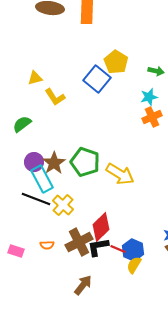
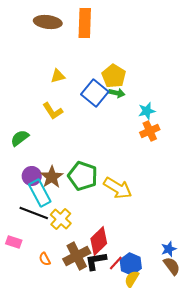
green arrow: (156, 71) -> (117, 93), moved
yellow triangle: (35, 78) -> (58, 76), moved
orange semicircle: (47, 245) -> (45, 259), turned 64
red line: (118, 249) -> (116, 263), turned -70
pink rectangle: (16, 251) -> (14, 242), moved

